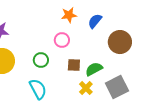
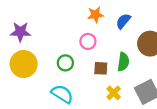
green semicircle: (94, 69) -> (123, 62), moved, turned 126
cyan semicircle: (38, 89) -> (62, 94), turned -30

